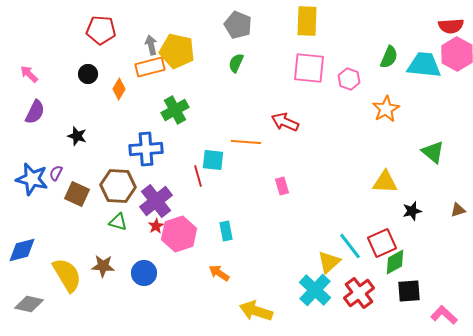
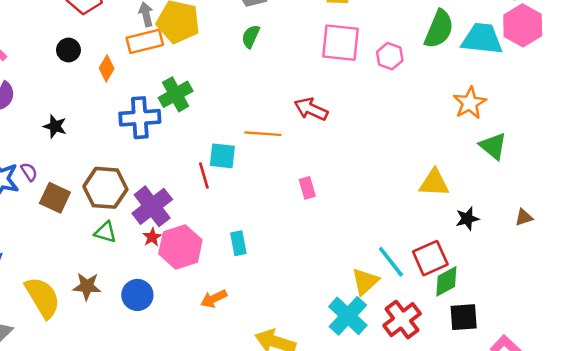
green semicircle: (389, 57) -> (439, 29), size x1.4
orange star: (386, 109) -> (470, 103), moved
blue cross: (146, 149) -> (140, 118), moved
purple semicircle: (56, 173) -> (29, 172), turned 119
orange arrow: (219, 273) -> (214, 299), moved, turned -60

